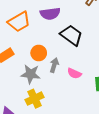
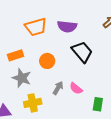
gray arrow: (54, 65) -> (58, 88), moved
gray star: (31, 74) -> (22, 78), moved

